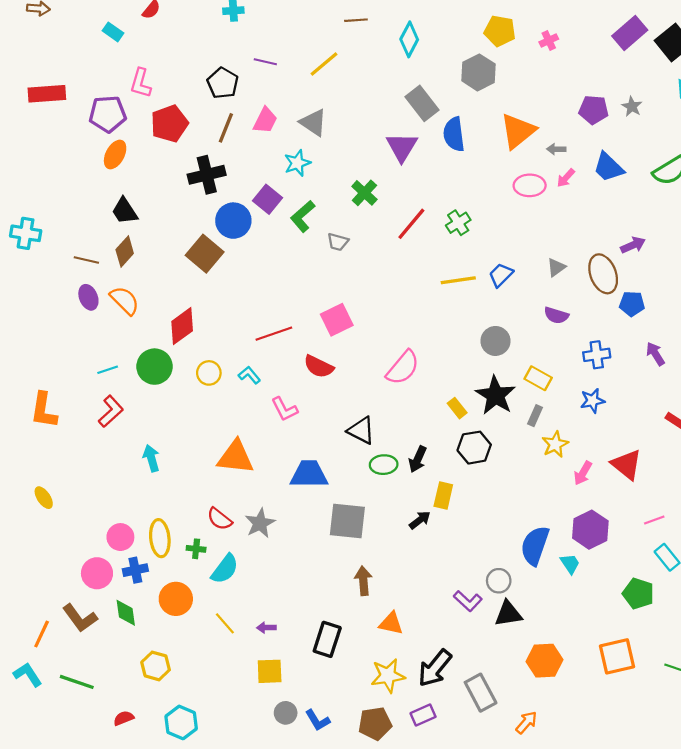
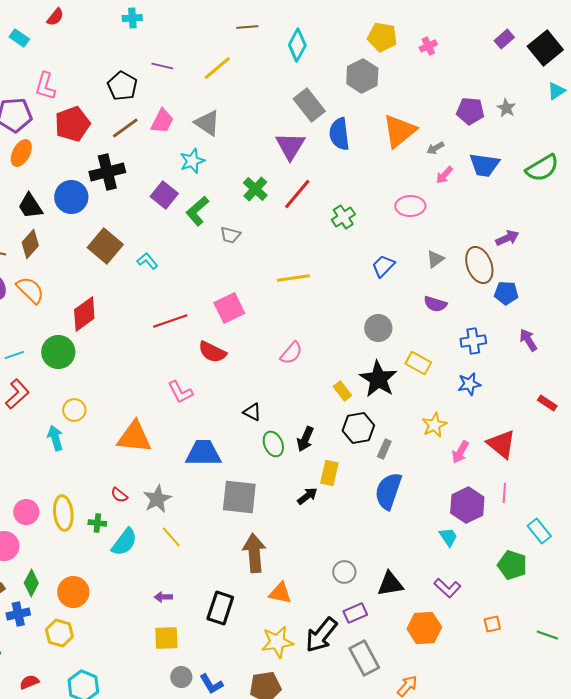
purple rectangle: (630, 33) -> (504, 39), size x0.6
brown line: (226, 128) -> (125, 128), turned 32
gray arrow: (556, 149) -> (435, 148), turned -30
blue trapezoid: (608, 167) -> (484, 165), turned -36
pink ellipse: (530, 185) -> (410, 206), moved
blue circle: (233, 221) -> (71, 197), moved
red line: (411, 224) -> (297, 194), moved
yellow line: (458, 280) -> (293, 278), moved
pink semicircle: (403, 368) -> (291, 353), size x0.7
yellow circle: (209, 373) -> (74, 410), moved
cyan L-shape: (249, 375) -> (147, 261), moved
gray rectangle: (535, 416) -> (384, 449), moved
black triangle: (361, 430) -> (252, 412), size x0.7
green ellipse: (384, 465) -> (273, 444), turned 70
red semicircle: (220, 519) -> (119, 495), size x0.7
pink line: (654, 520) -> (504, 493), moved, turned -66
blue semicircle: (535, 546) -> (388, 491), moved
blue cross: (135, 570) -> (18, 614), moved
brown arrow: (363, 581) -> (254, 553), size x1.4
gray circle: (499, 581) -> (344, 572), moved
orange circle: (176, 599) -> (73, 592), moved
purple L-shape: (468, 601) -> (447, 588), moved
green diamond: (126, 613) -> (31, 583), turned 36
yellow line: (225, 623) -> (171, 537), moved
orange square: (617, 656) -> (492, 624), size x0.5
purple rectangle: (423, 715) -> (355, 613), moved

